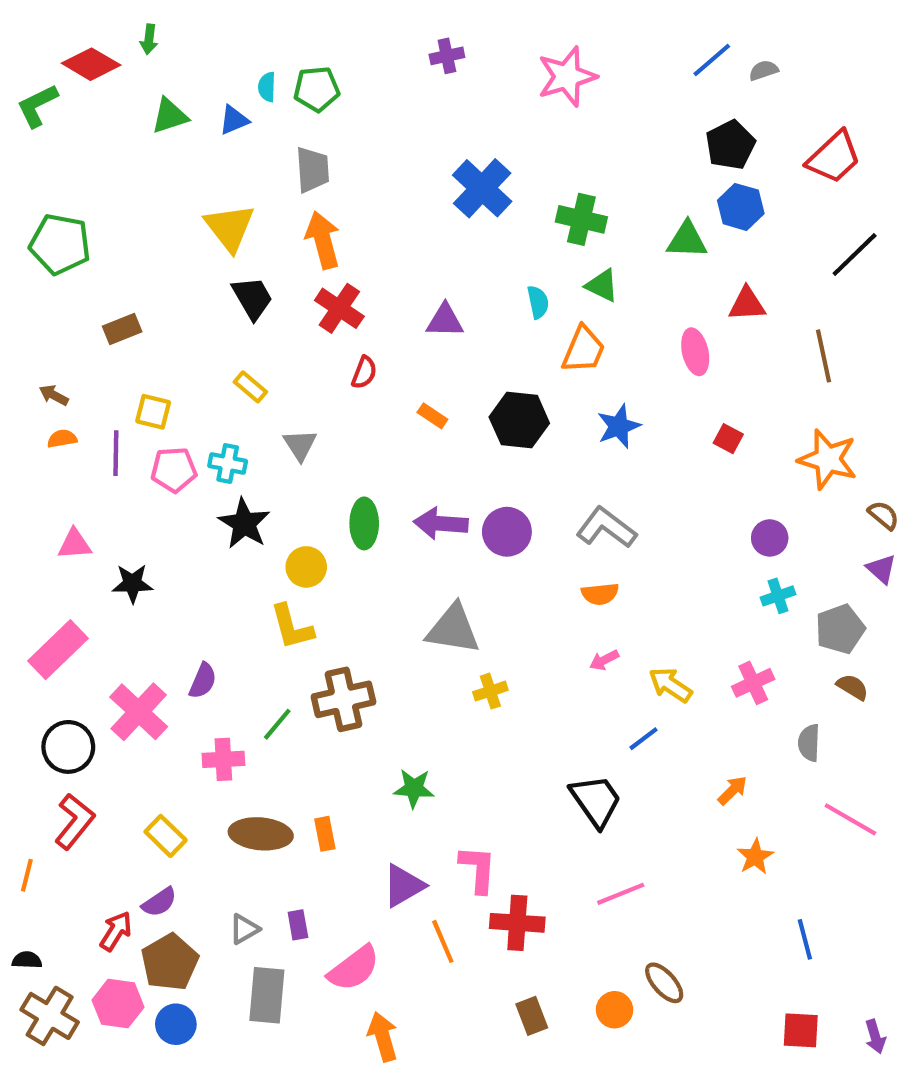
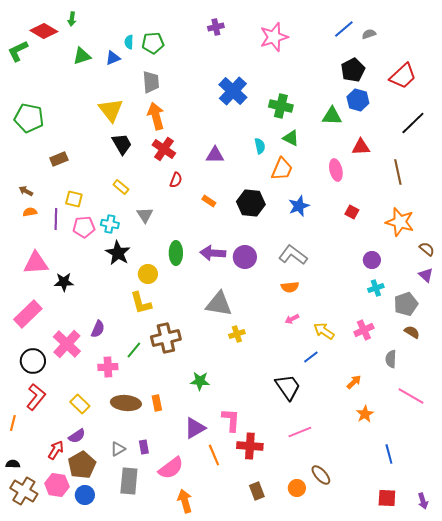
pink triangle: (74, 544) -> (36, 263), size x1.5

